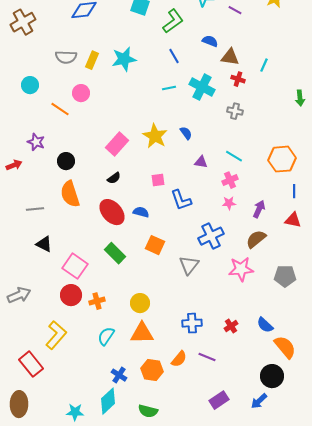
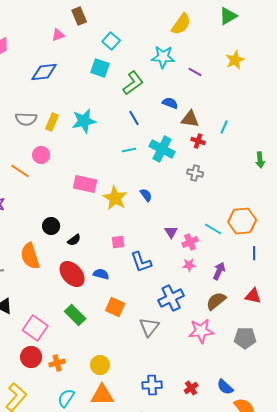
pink rectangle: (117, 144) -> (85, 184), moved, turned 60
cyan line: (234, 156) -> (213, 229), moved
black circle: (66, 161) -> (51, 226), moved
purple triangle: (201, 162) -> (171, 232), moved, turned 48
red triangle: (293, 220) -> (253, 296), moved

